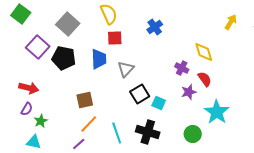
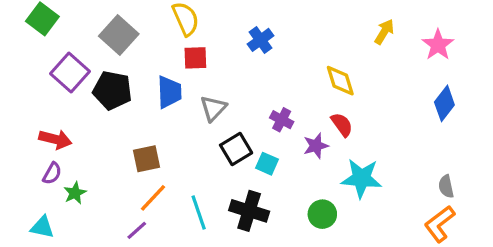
purple cross: (182, 68) -> (282, 120), moved
cyan star: (217, 112) -> (361, 178), turned -30
cyan triangle: (34, 142) -> (42, 227), moved

